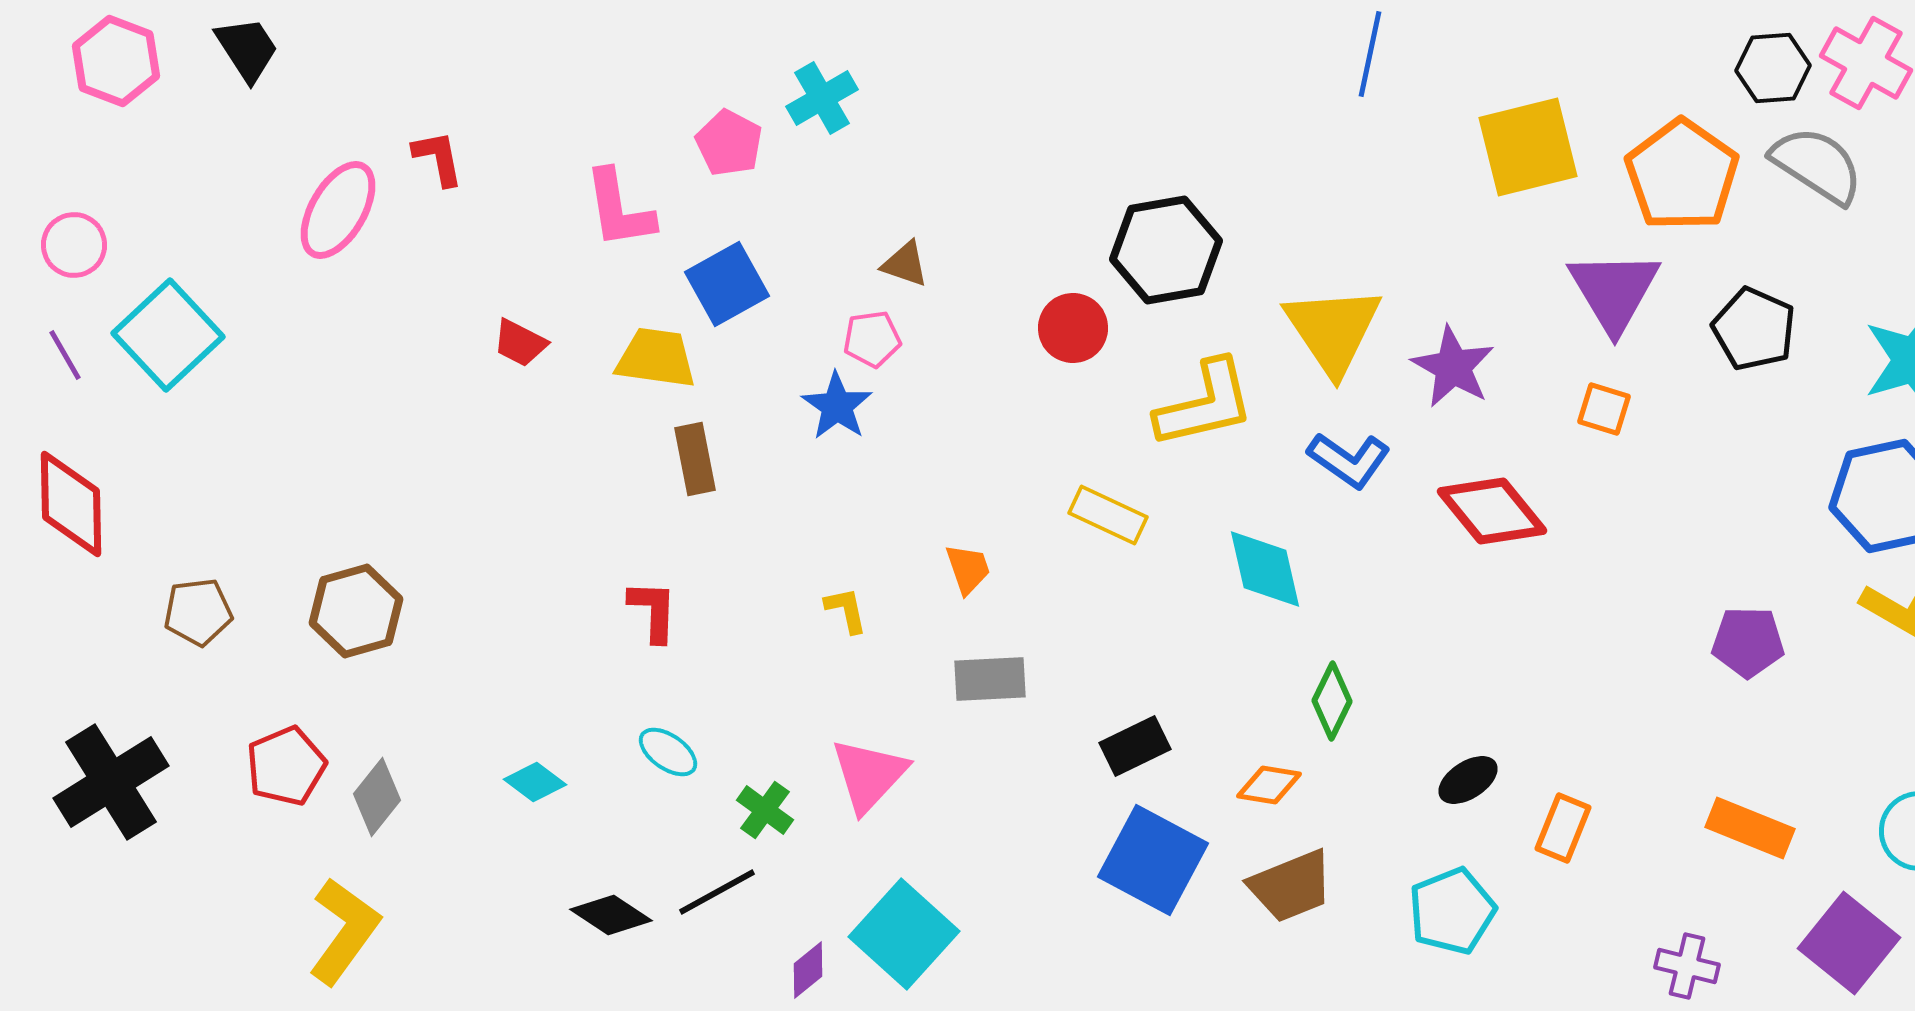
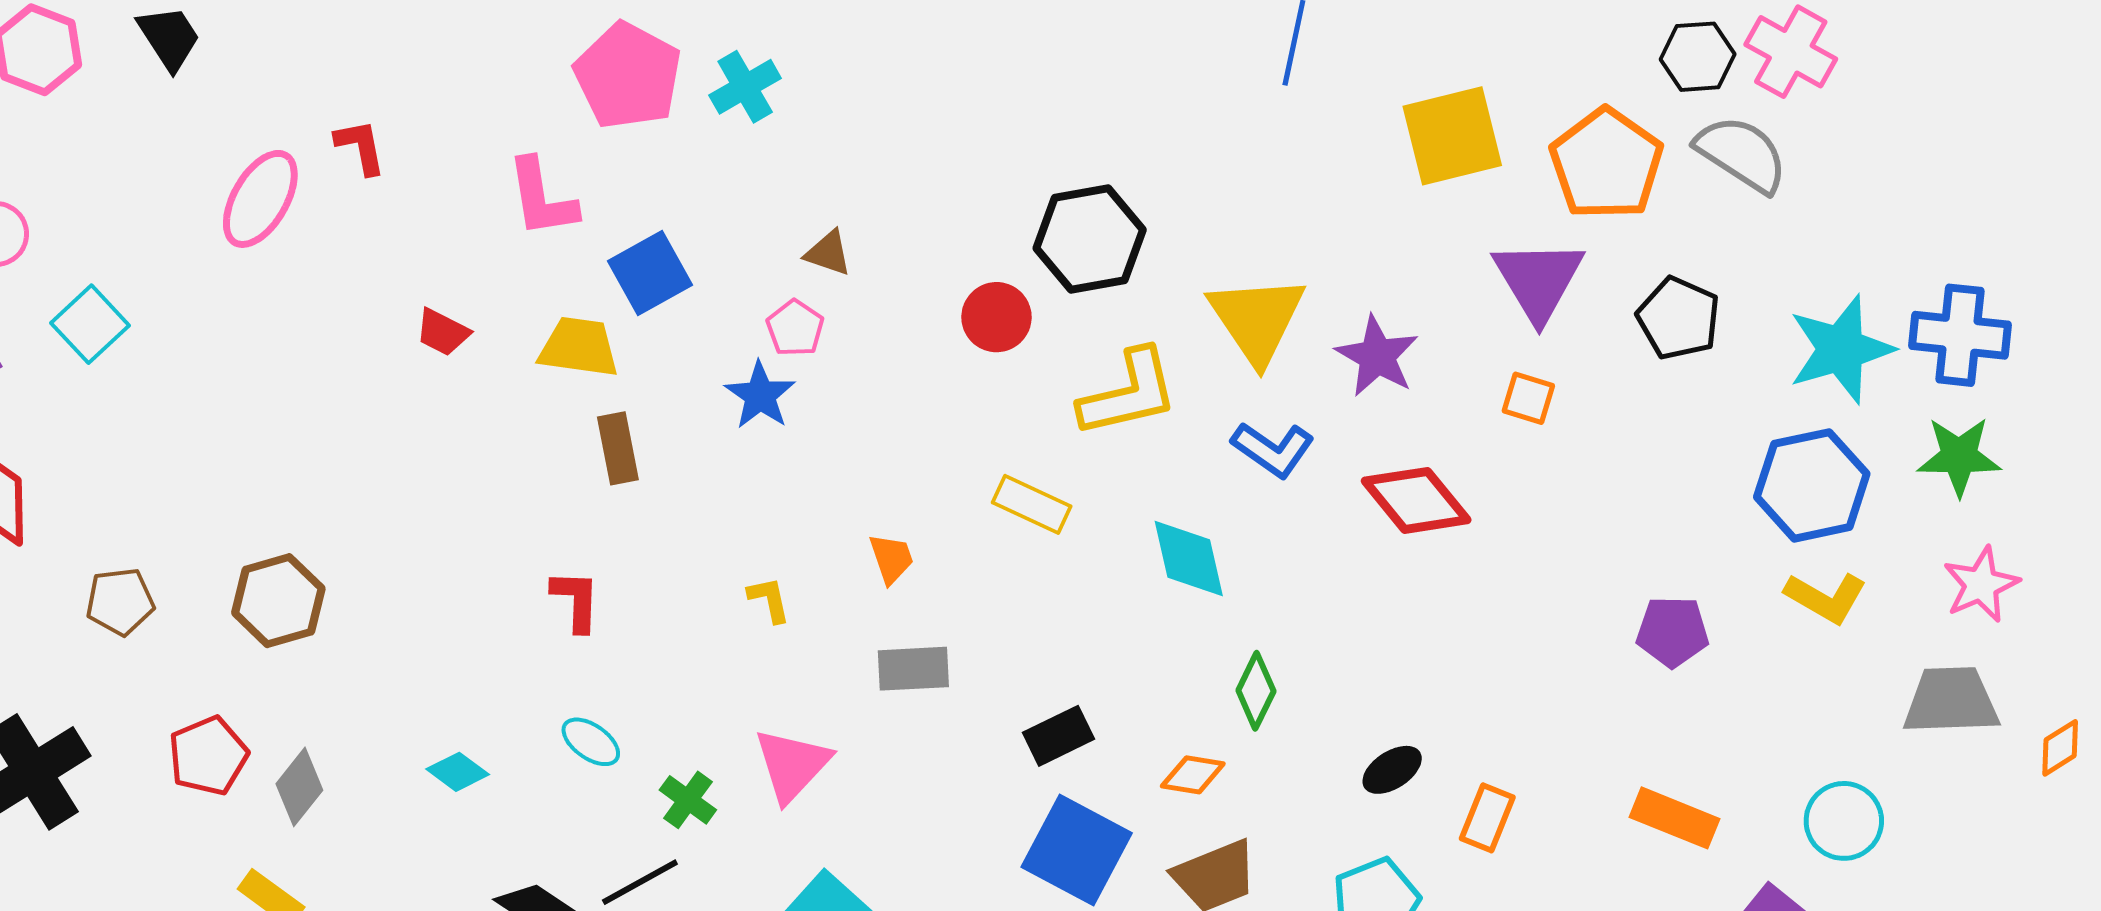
pink pentagon: (729, 143) -> (628, 76), moved, size x1.6
cyan square: (168, 335) -> (90, 324), size x0.7
pink pentagon: (872, 339) -> (795, 328), turned -30

